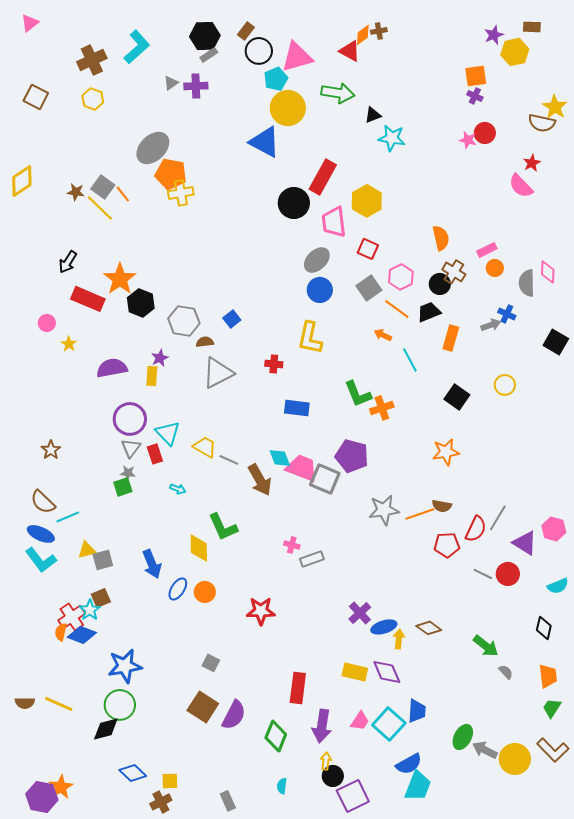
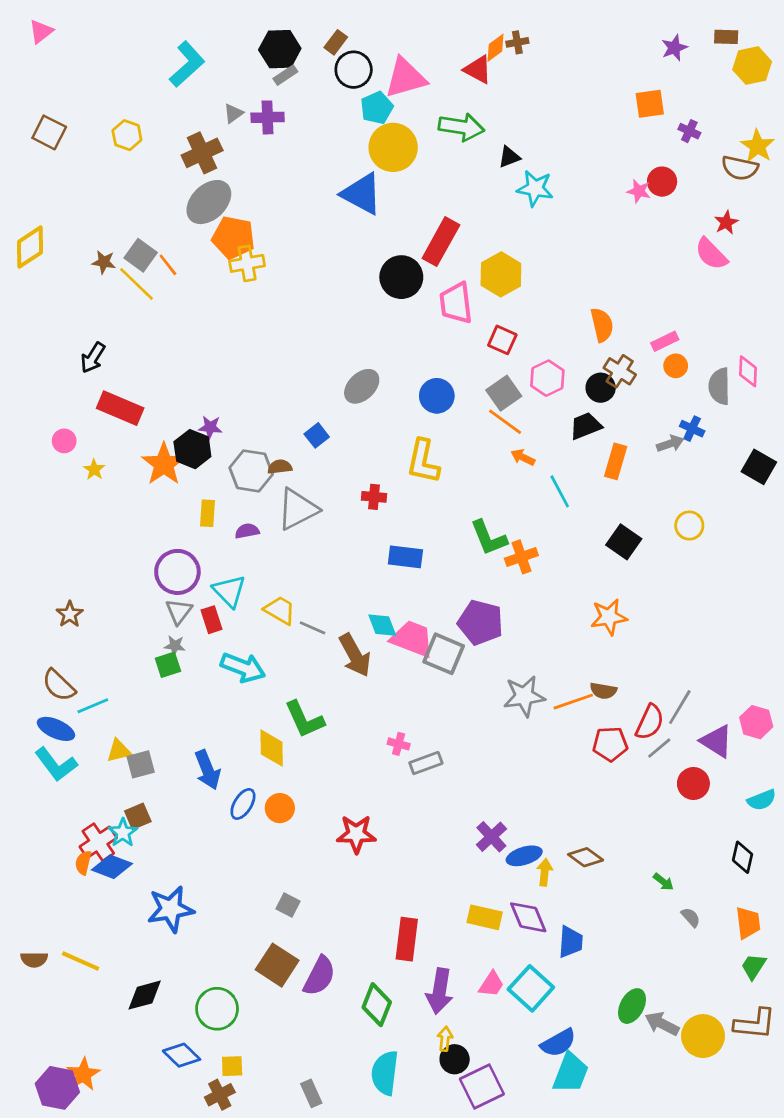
yellow hexagon: (515, 52) -> (752, 66), moved
brown cross: (92, 60) -> (202, 153), moved
purple cross: (475, 96) -> (689, 131), moved
gray ellipse: (317, 260) -> (362, 386), moved
orange star: (120, 279) -> (164, 464), moved
black hexagon: (141, 303) -> (192, 449), moved
orange line: (397, 309) -> (505, 422), moved
gray hexagon: (184, 321) -> (251, 471), moved
purple star: (160, 358) -> (210, 427), moved, turned 30
purple semicircle: (112, 368) -> (247, 531), moved, size x0.6
cyan arrow: (178, 489) -> (243, 667), size x2.0
gray line: (483, 574) -> (659, 748), moved, turned -66
green arrow: (486, 646) -> (663, 882), size x0.6
green circle: (120, 705) -> (217, 1009), moved
blue trapezoid: (417, 711) -> (571, 942), moved
brown L-shape: (553, 750) -> (755, 1024), turned -40
cyan semicircle: (282, 786) -> (385, 1073), size x2.0

